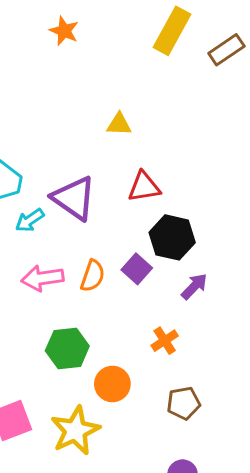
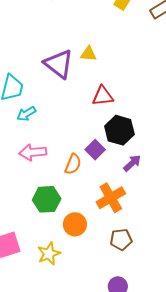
purple triangle: (74, 198) -> (59, 64), moved
orange semicircle: (93, 276) -> (73, 164), moved
orange cross: (165, 341) -> (111, 198), size x1.6
yellow star: (75, 431) -> (49, 254), size x0.7

